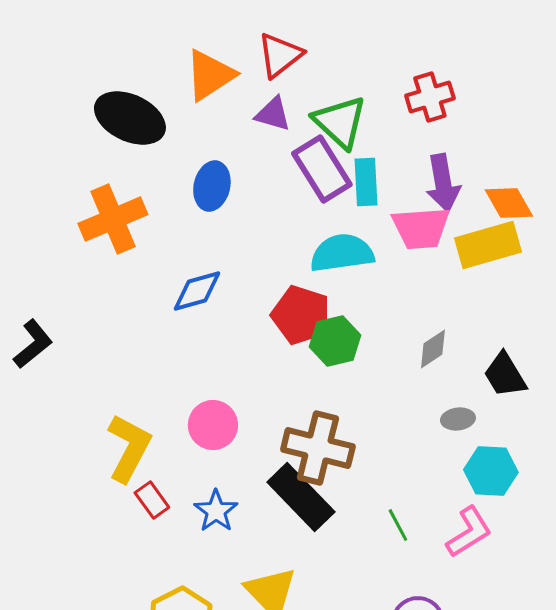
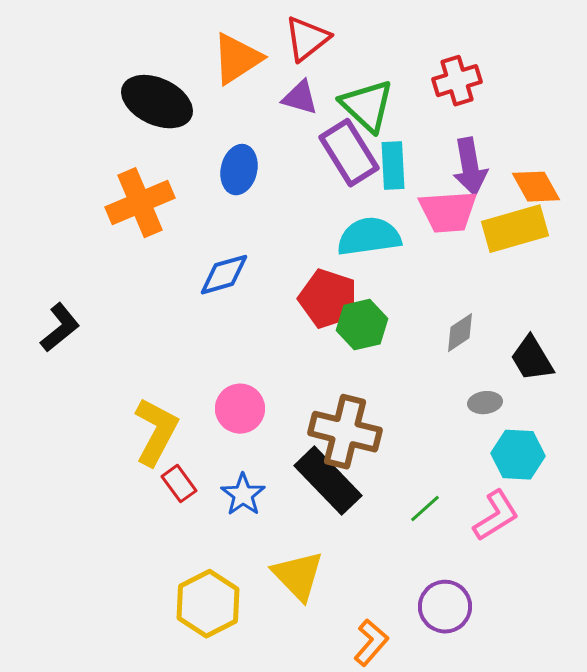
green line: (398, 525) -> (425, 509), turned 76

